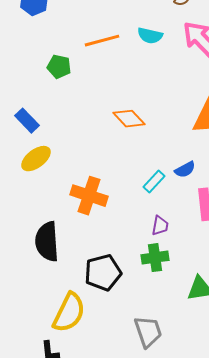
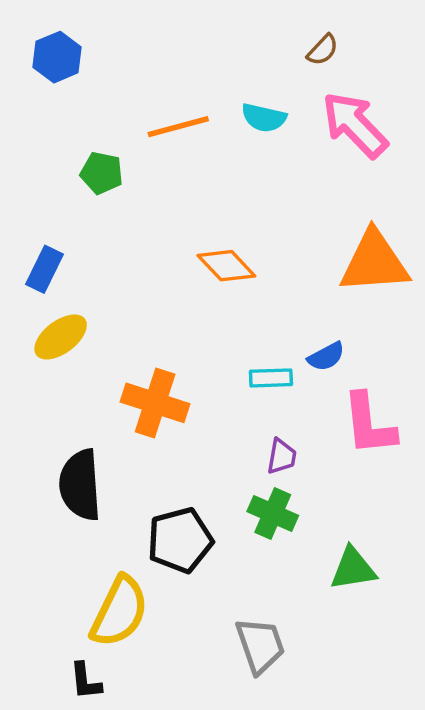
blue rectangle: (27, 121) -> (45, 269), turned 70
cyan rectangle: (154, 182) -> (271, 378), turned 45
green cross: (155, 258) -> (273, 513), turned 32

